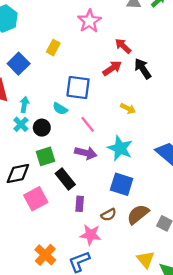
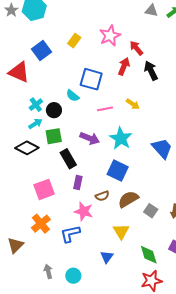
pink star: (89, 21) -> (110, 36), moved
red arrow: (112, 68) -> (124, 66), turned -42
cyan arrow: (24, 105) -> (35, 124), moved, turned 40
pink line: (88, 124) -> (105, 109), moved, turned -70
black diamond: (18, 173) -> (27, 148), turned 30
pink square: (36, 199) -> (44, 189), moved
yellow triangle: (146, 259) -> (121, 231), moved

